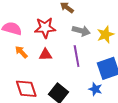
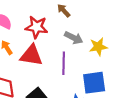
red triangle: (45, 55) -> (31, 55), size x1.6

